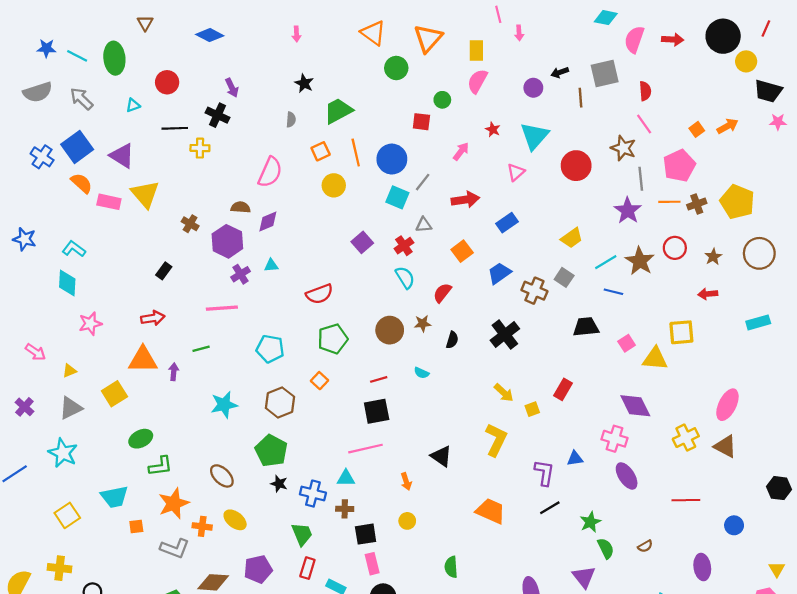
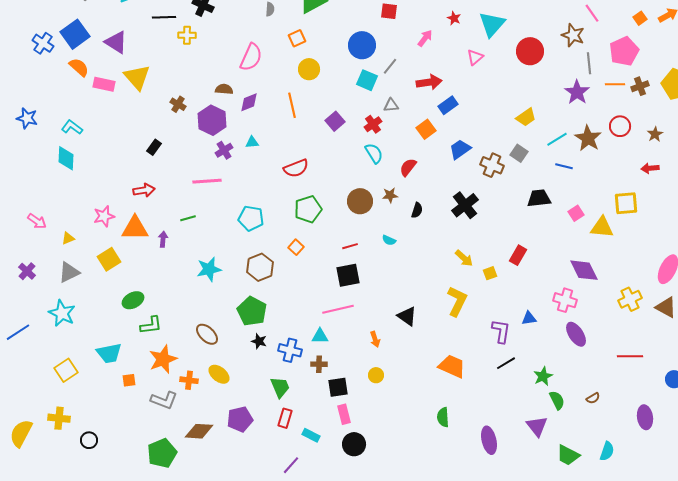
orange line: (356, 152) -> (292, 105), moved
blue rectangle: (507, 223) -> (448, 105), moved
pink star: (90, 324) -> (104, 216), moved
green semicircle: (451, 567) -> (443, 417), moved

